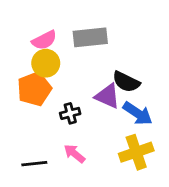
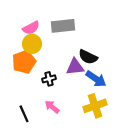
purple triangle: (107, 96) -> (75, 67), turned -30
black line: (34, 164) -> (24, 114), turned 72

